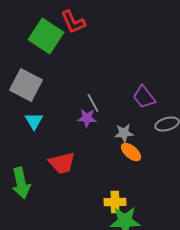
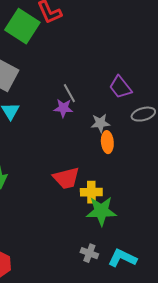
orange ellipse: (131, 152) -> (107, 142), turned 45
red trapezoid: (62, 163) -> (66, 178), moved

